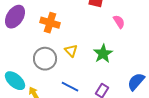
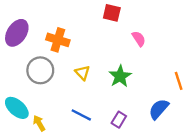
gray circle: (45, 59) -> (40, 70), moved

